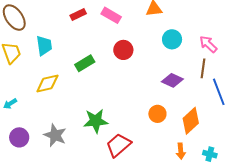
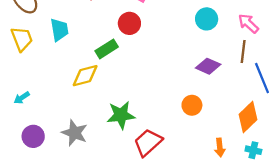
red circle: (123, 50) -> (129, 23), moved
yellow diamond: (47, 83) -> (85, 76), moved
orange diamond: (191, 121) -> (248, 117), moved

